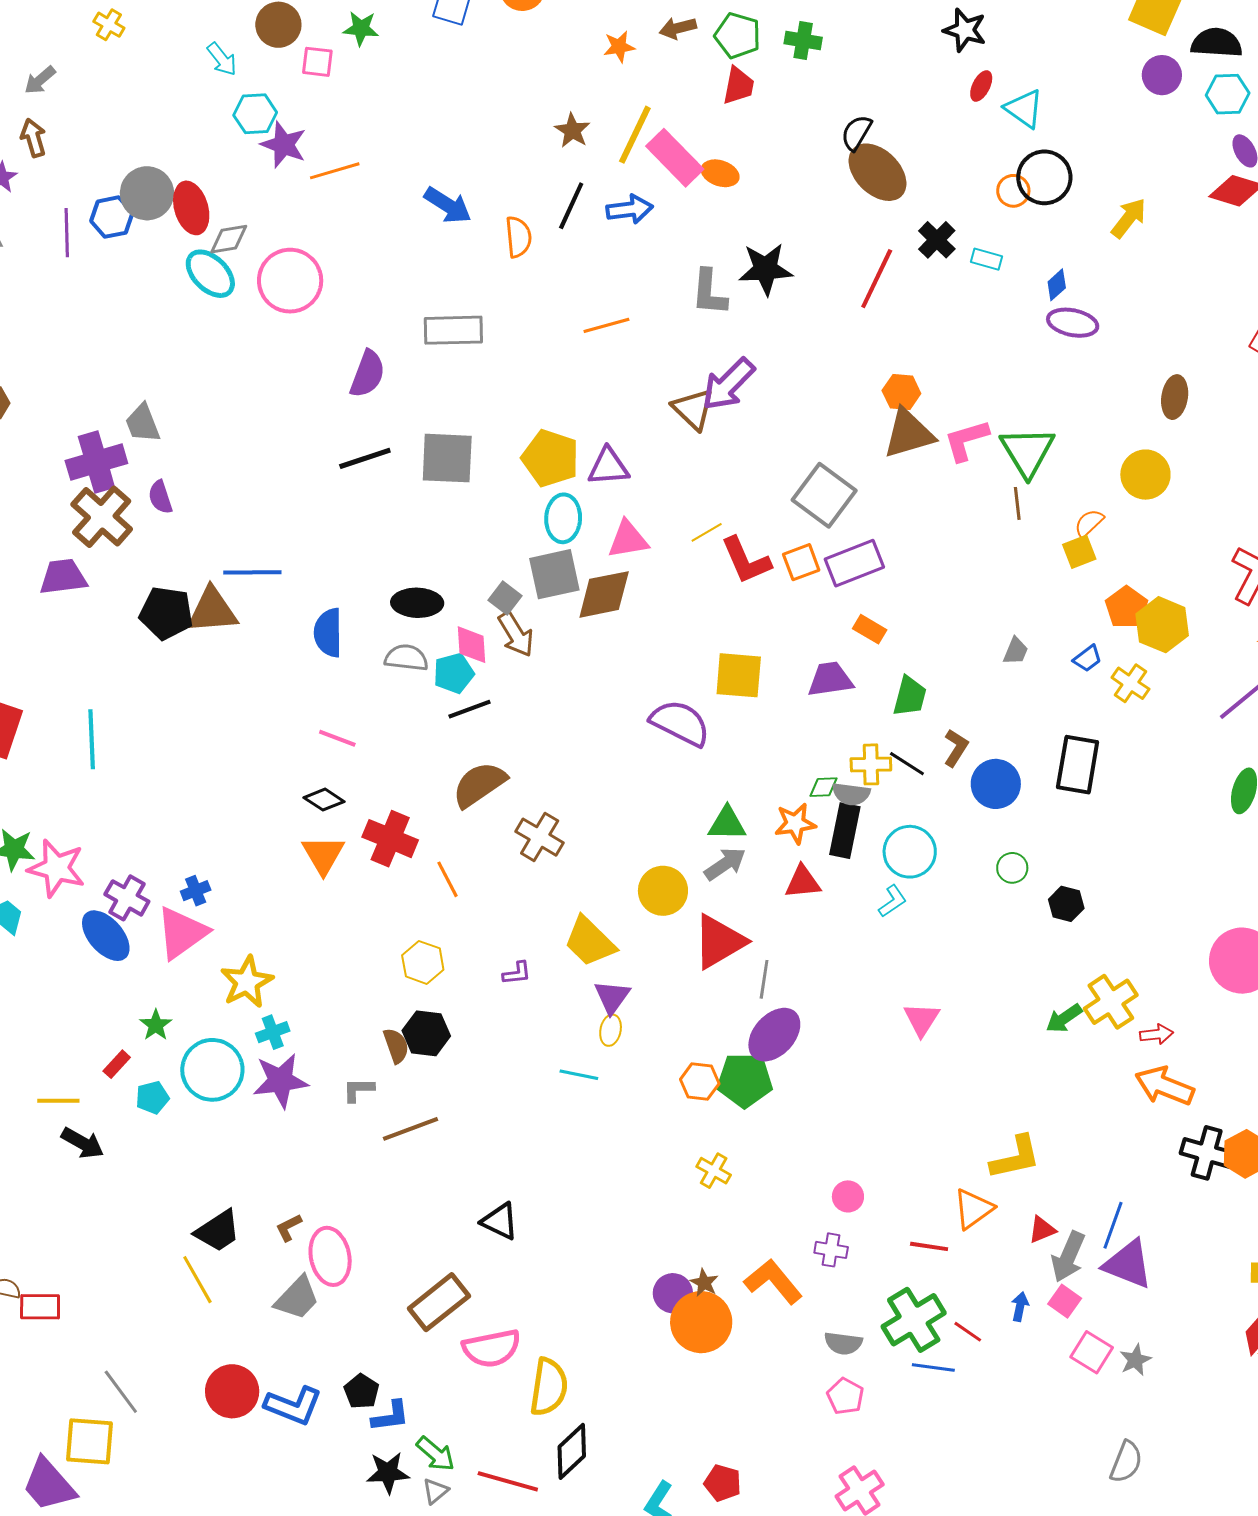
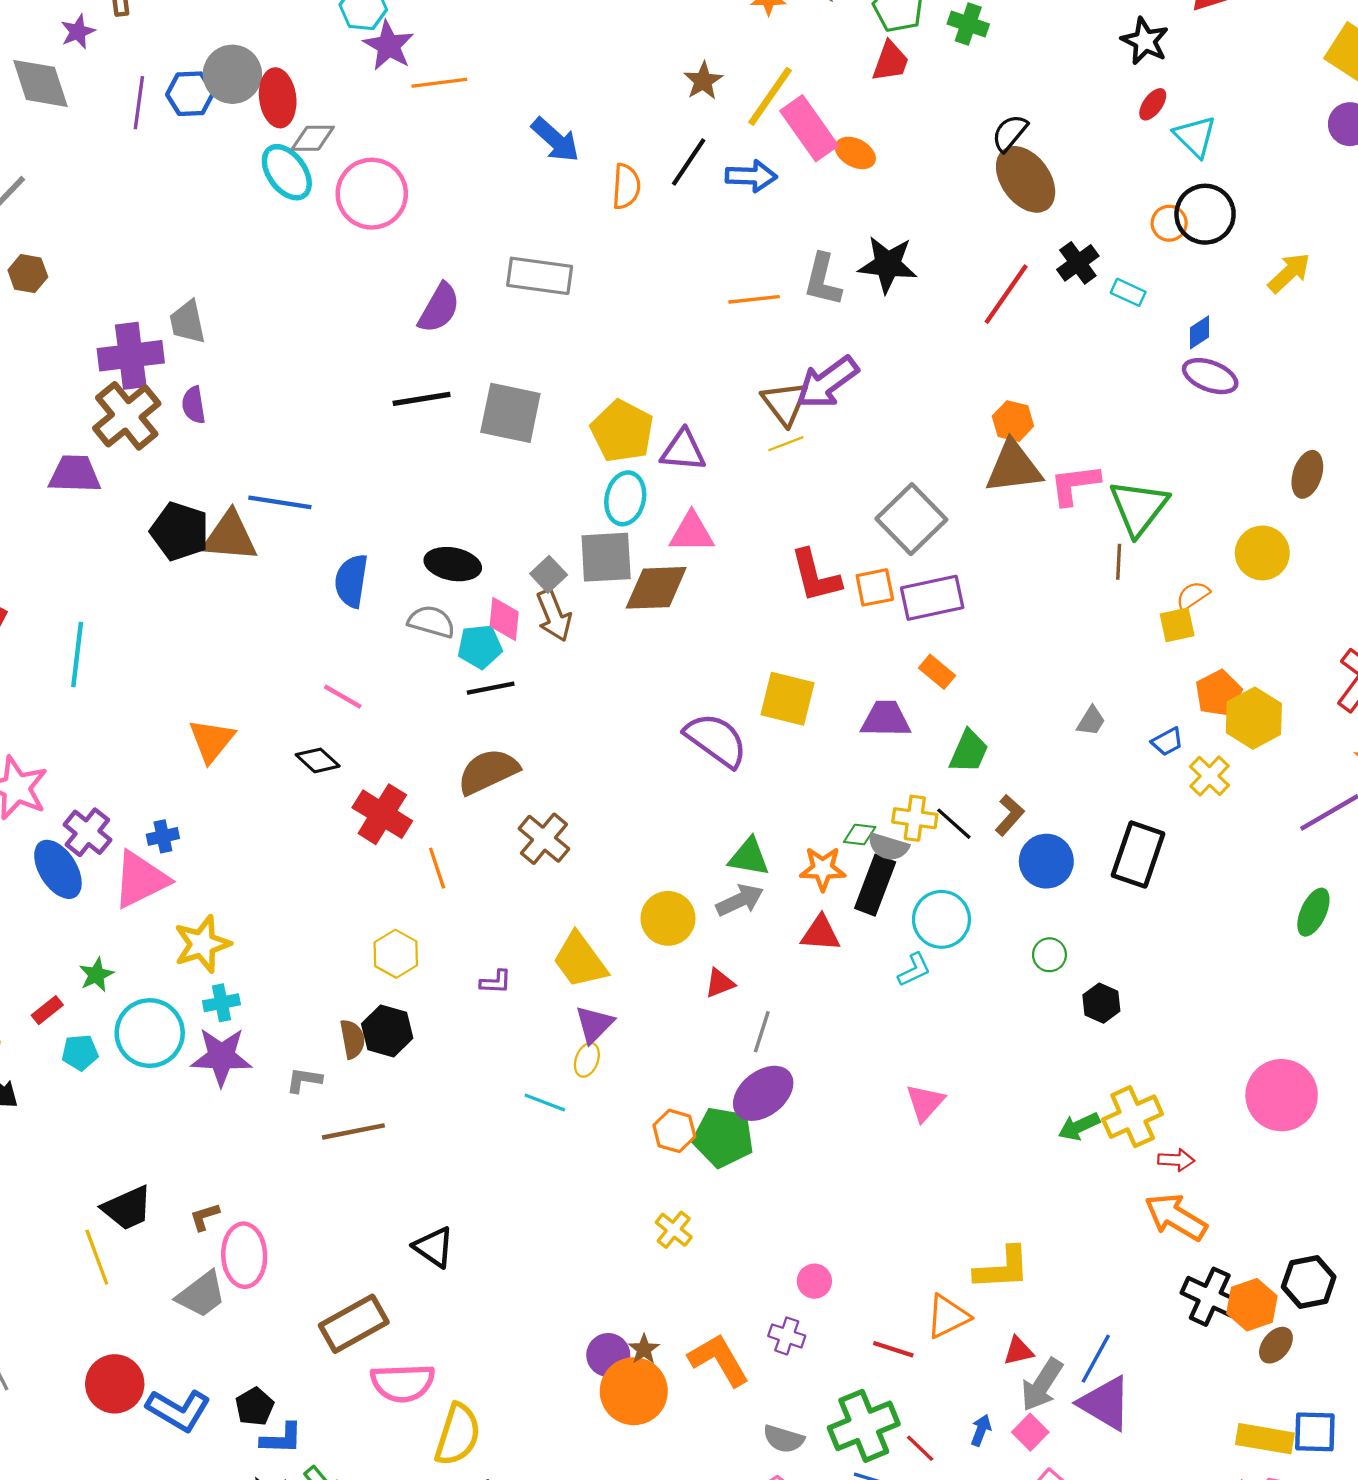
orange line: (606, 325) -> (754, 299), moved
yellow line: (707, 532) -> (786, 444), moved
orange triangle: (323, 855) -> (212, 741), moved
red triangle: (719, 942) -> (720, 983), size x0.5

